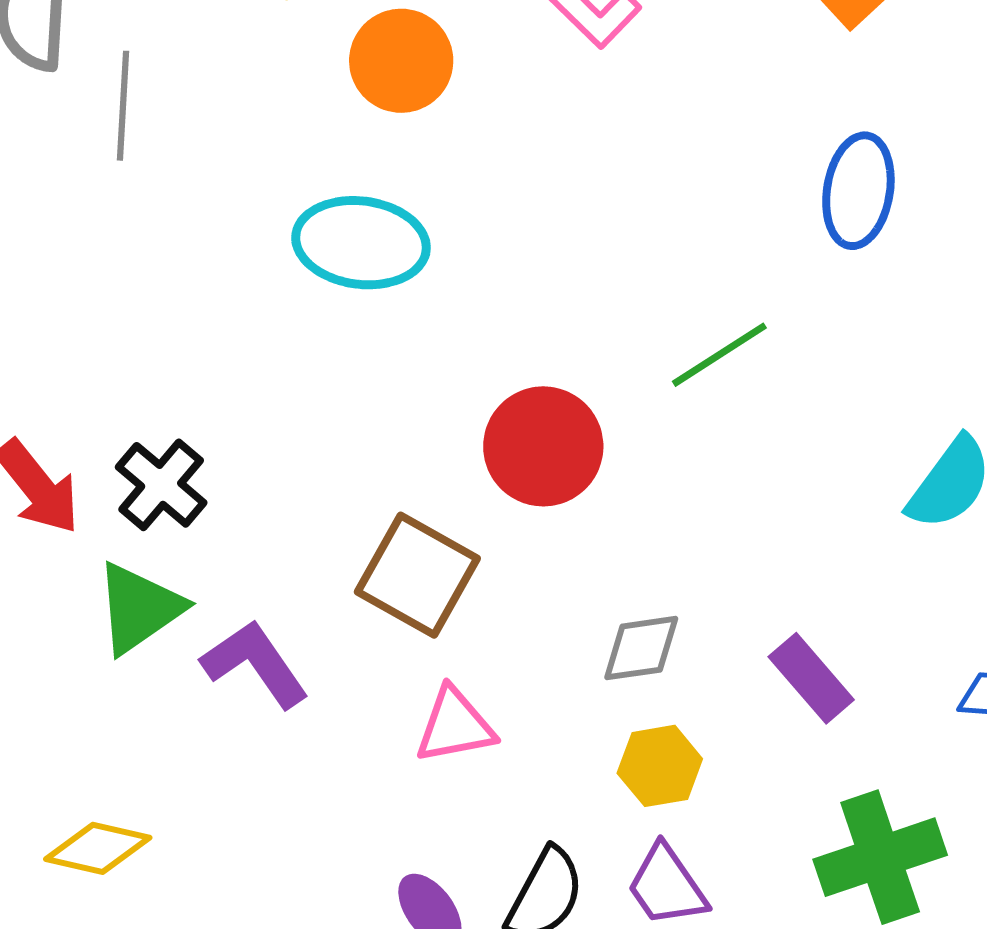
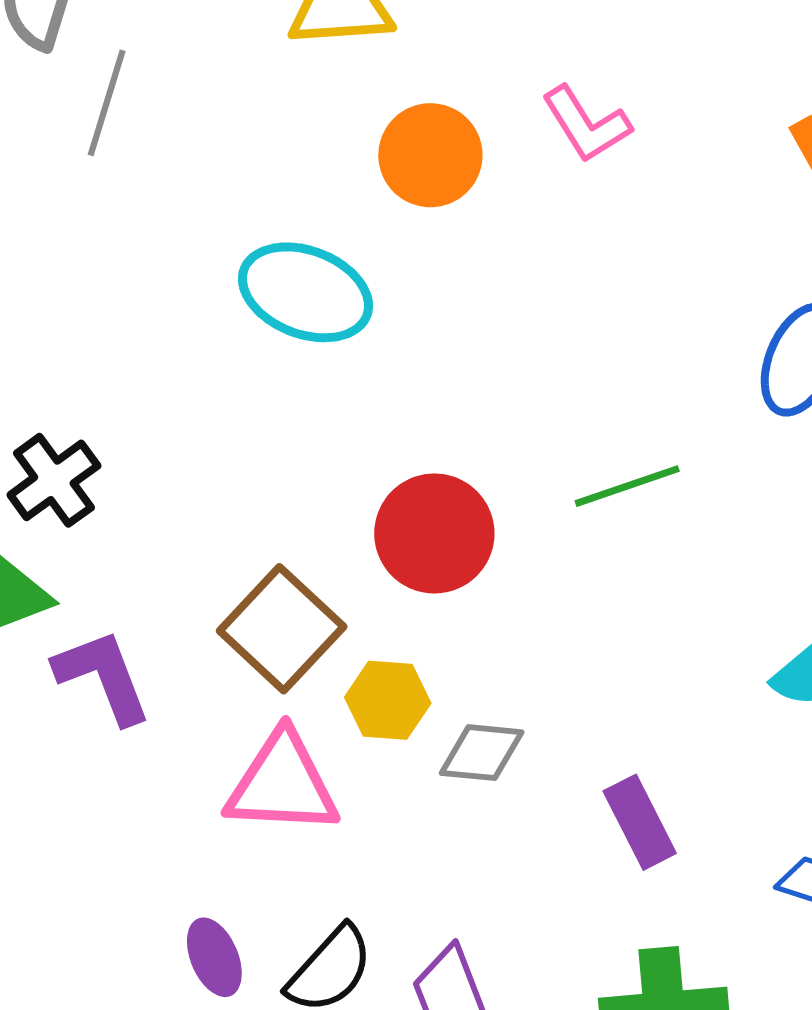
orange circle: (401, 61) -> (430, 155), moved
pink triangle: (455, 726) -> (282, 784), size x1.4
yellow hexagon: (660, 766) -> (388, 700), moved

